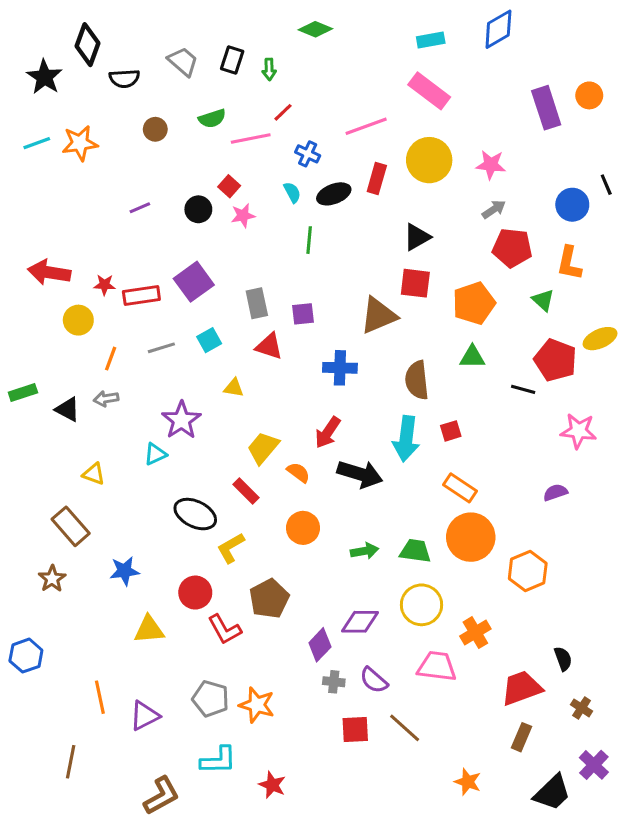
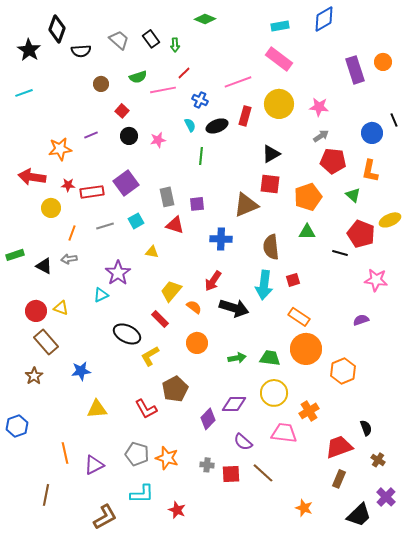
black rectangle: (232, 60) -> (151, 39), turned -54
orange star: (80, 143) -> (60, 149), moved
red square: (229, 186) -> (122, 111), moved
red circle: (195, 593) -> (36, 311), moved
gray cross: (334, 682) -> (207, 465), moved

